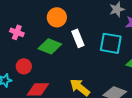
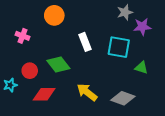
orange circle: (57, 17) -> (54, 15), moved
green diamond: (50, 46) -> (58, 65), moved, turned 30

